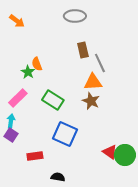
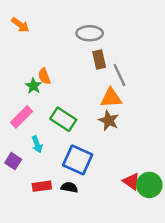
gray ellipse: (75, 16) -> (90, 33), moved
cyan arrow: (11, 121) -> (37, 144), moved, turned 152
black semicircle: (58, 177) -> (69, 187), moved

